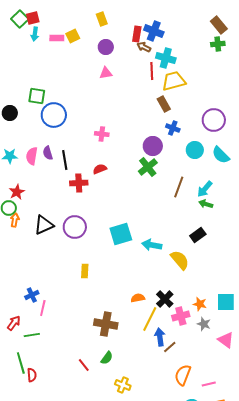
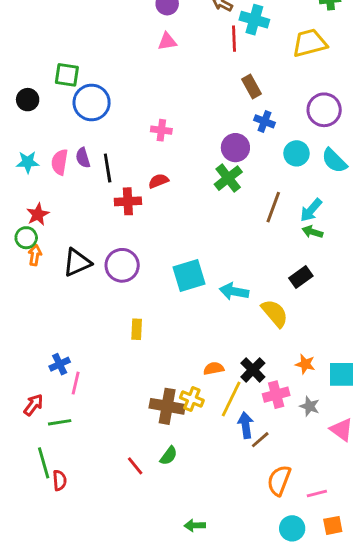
yellow trapezoid: (174, 81) -> (310, 43), moved
orange star: (200, 304) -> (305, 364), moved
yellow cross: (123, 385) -> (192, 399), moved

